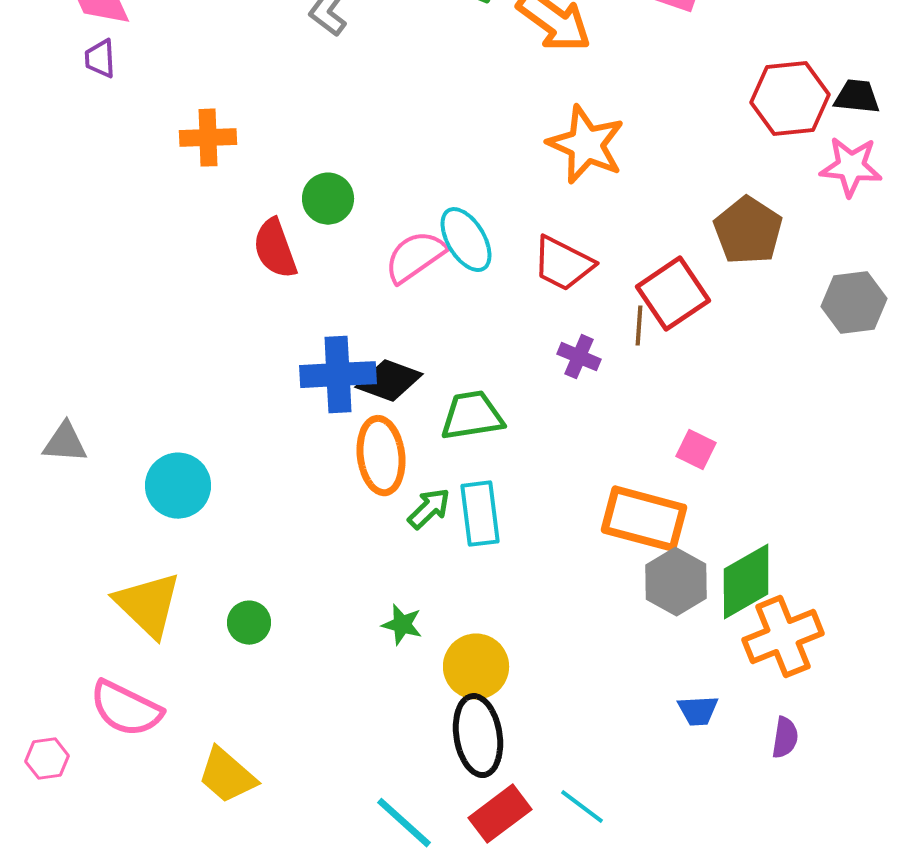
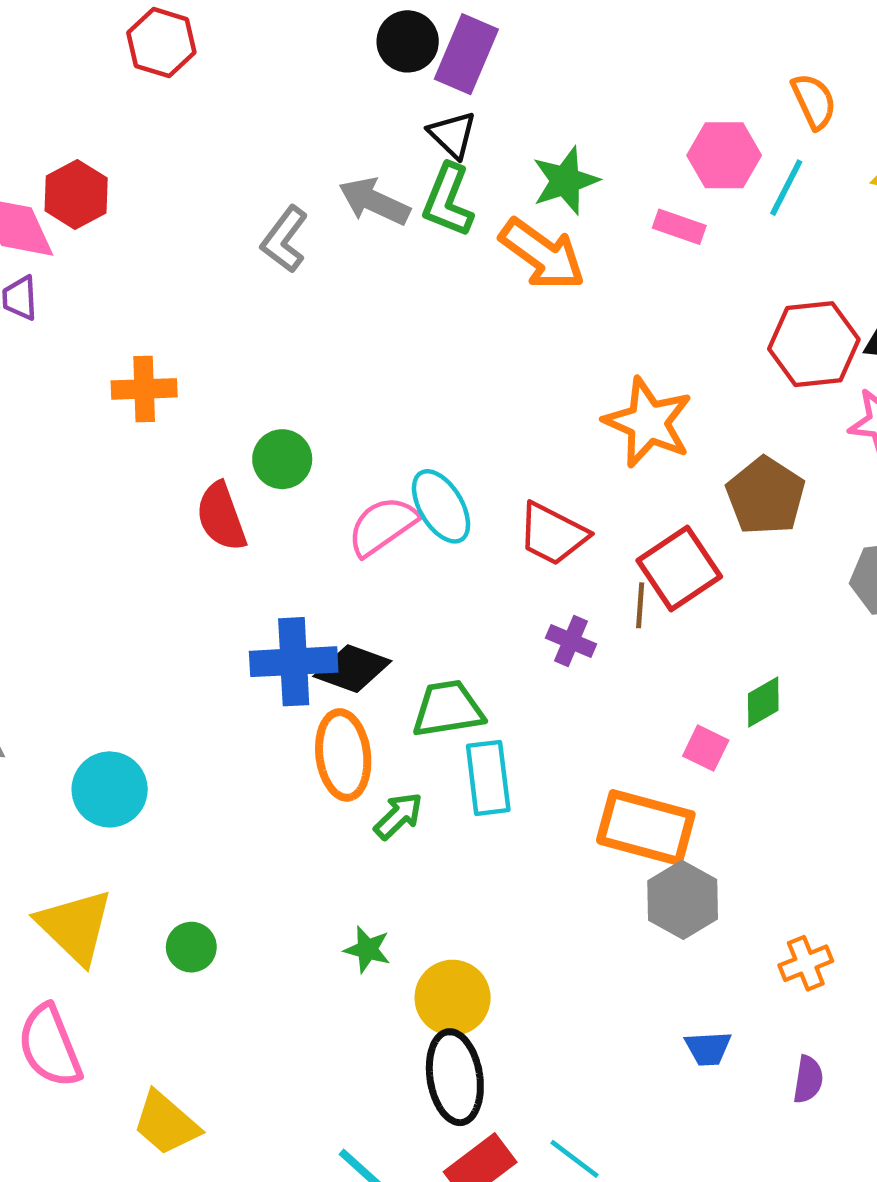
orange star: (586, 145) -> (648, 422), moved
cyan rectangle: (480, 514) -> (488, 778), moved
green diamond: (746, 582) -> (763, 702), moved, size x0.6
orange cross: (783, 637) -> (806, 963), size x0.6
pink semicircle: (126, 709) -> (50, 1046), turned 42

